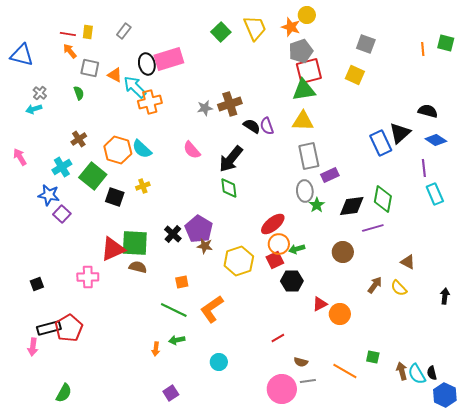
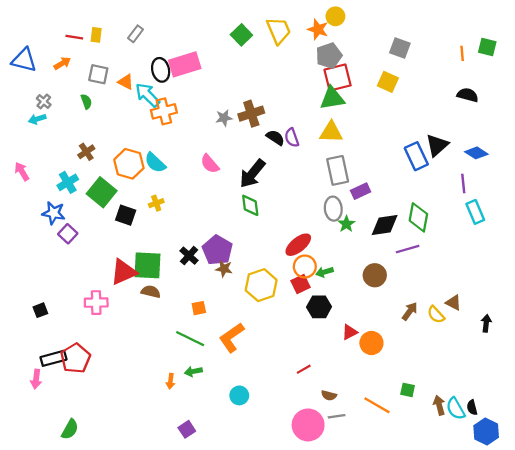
orange arrow: (70, 51) -> (62, 63), moved, turned 98
black semicircle: (428, 111) -> (468, 95), moved
brown triangle: (408, 262) -> (453, 303), moved

